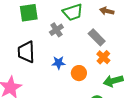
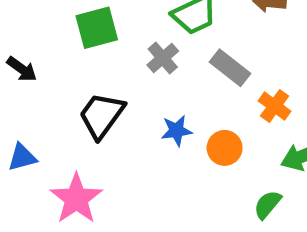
gray rectangle: (97, 37) -> (230, 68), moved
black trapezoid: (26, 52) -> (102, 115), turned 45

